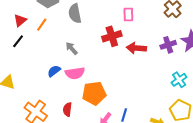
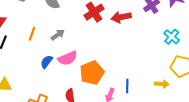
orange line: (42, 25) -> (32, 34), moved
gray arrow: (72, 48) -> (58, 35), turned 112

